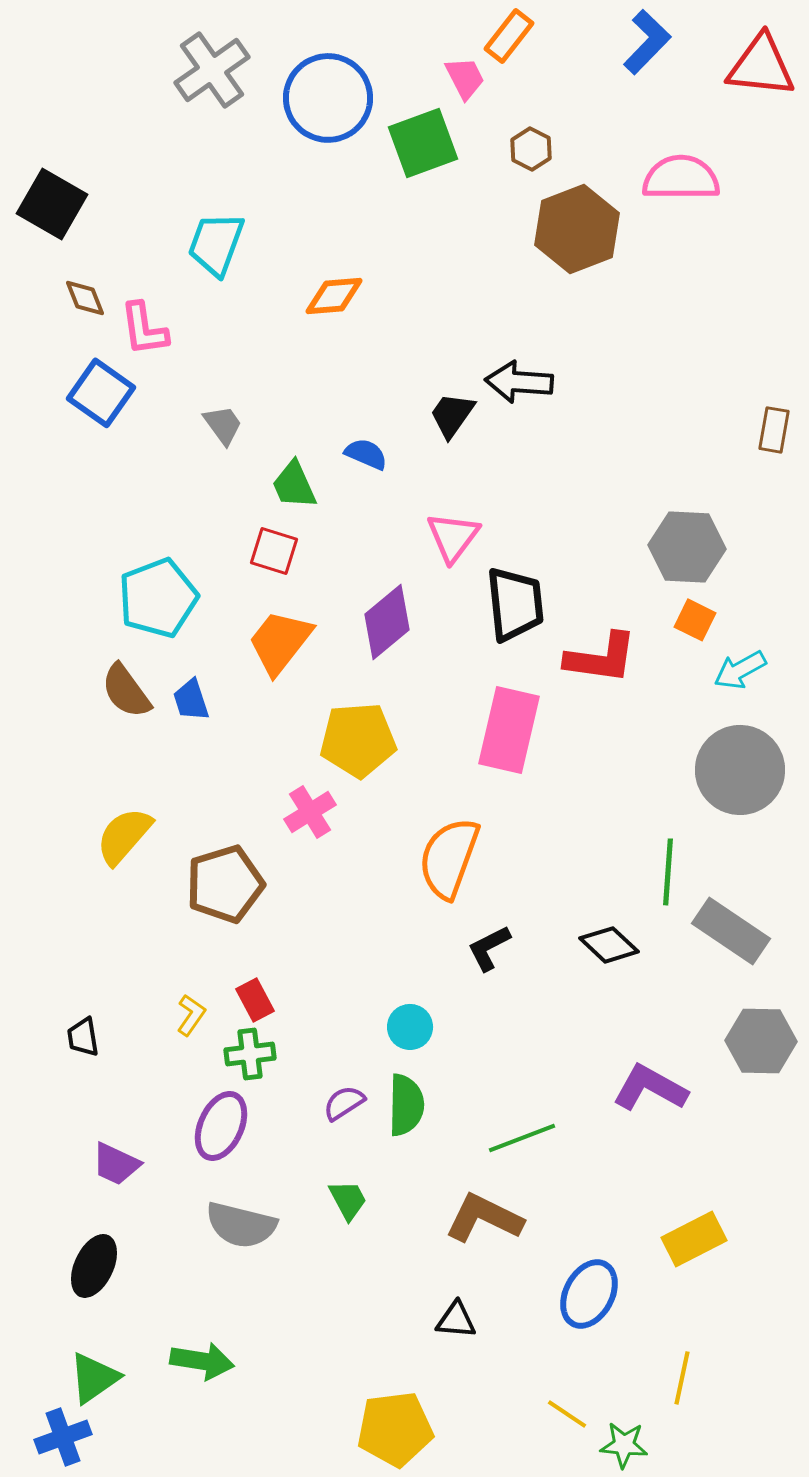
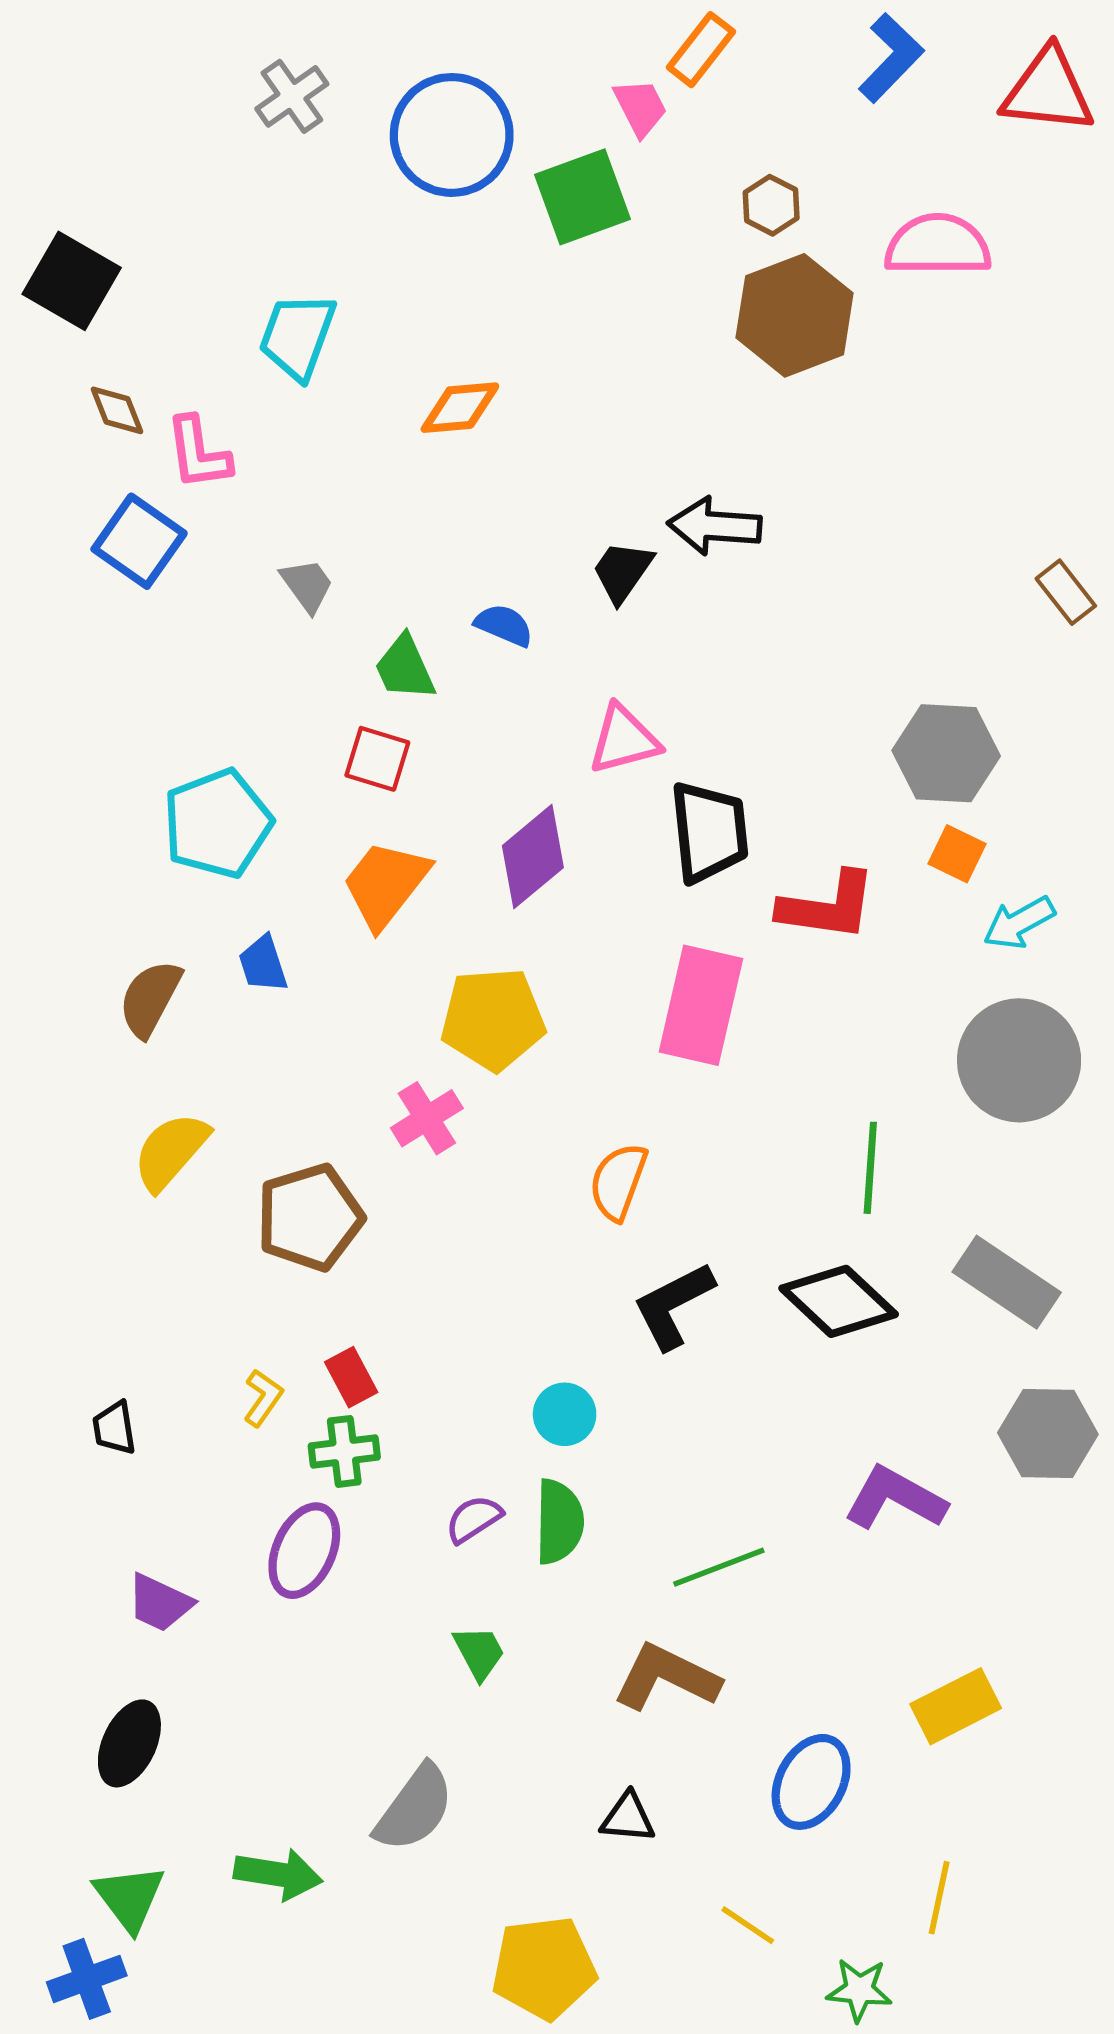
gray cross: (212, 70) -> (292, 96), size x0.7
brown hexagon: (531, 149) -> (771, 205), moved
brown rectangle: (774, 430) -> (1066, 592), turned -48
pink triangle: (453, 537) -> (624, 740), turned 38
brown semicircle: (126, 691) -> (150, 998), moved, turned 64
orange semicircle: (449, 858) -> (618, 1182), size x0.7
green line: (668, 872) -> (870, 1168), moved
black diamond: (609, 945) -> (839, 1301), size x1.4
black L-shape: (489, 948) -> (673, 1305), size x1.4
gray semicircle: (241, 1225) -> (414, 1808), moved, turned -68
green triangle: (94, 1378) -> (129, 1898), turned -32
yellow line: (567, 1414) -> (748, 1925), moved

